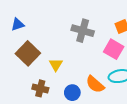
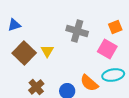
yellow triangle: (56, 65) -> (47, 51), moved
brown cross: (40, 88) -> (36, 87), turned 35

